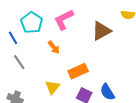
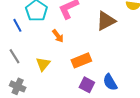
gray line: (19, 62) -> (14, 56), moved
yellow triangle: (52, 87) -> (43, 64), moved

